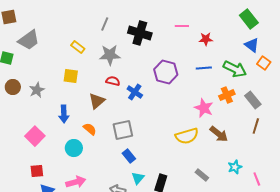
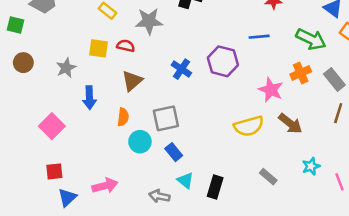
blue line: (204, 68) -> (259, 37), moved
purple hexagon: (166, 72) -> (223, 61), moved
red semicircle: (113, 81) -> (126, 46), moved
gray star: (37, 90) -> (66, 68), moved
orange semicircle: (90, 129) -> (123, 117), turned 56
cyan circle: (74, 148) -> (140, 142), moved
cyan triangle: (138, 178) -> (185, 181), turned -32

